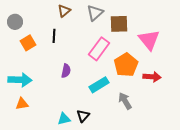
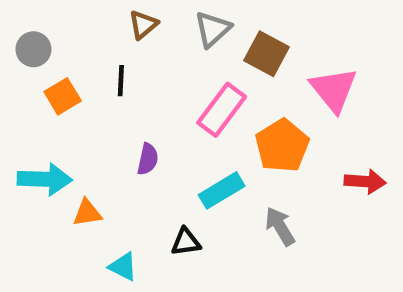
brown square: (119, 24) -> (266, 54), turned 30
red arrow: (152, 77) -> (365, 181), moved
orange triangle: (22, 104) -> (87, 213), moved
black triangle: (83, 116) -> (186, 242), moved, turned 40
cyan triangle: (64, 119) -> (123, 267), moved, turned 40

